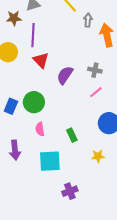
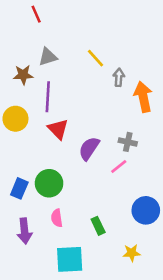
pink line: (96, 92) -> (119, 166), moved
purple arrow: (15, 150) -> (25, 231), moved

